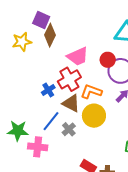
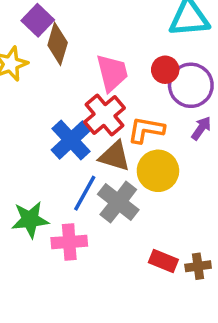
purple square: (41, 20) -> (38, 20), turned 30
pink trapezoid: (78, 56) -> (112, 73), turned -70
blue cross: (48, 90) -> (71, 140), size x1.6
gray cross: (69, 129) -> (118, 202), size x1.6

